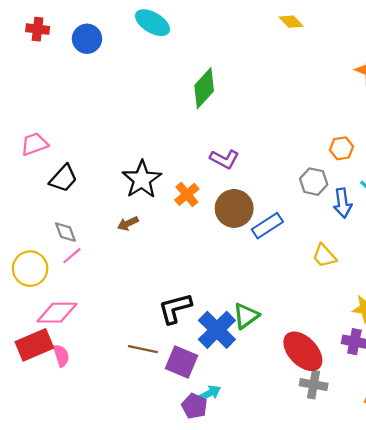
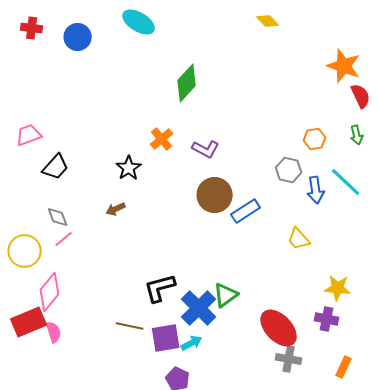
black star: (142, 179) -> (129, 168), size x0.7
orange cross: (187, 194) -> (162, 139), moved
pink diamond: (57, 313) -> (50, 292), turned -51
purple square: (182, 362) -> (166, 338), turned -32
cyan arrow: (209, 393) -> (192, 343), moved

